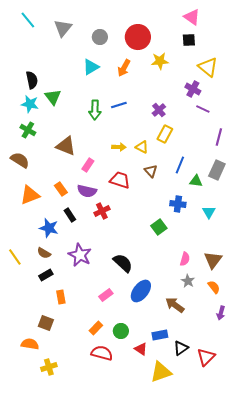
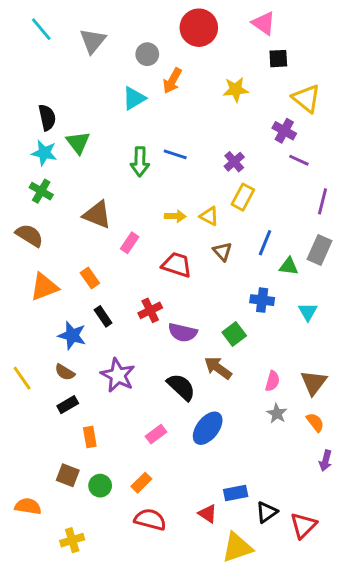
pink triangle: (192, 17) -> (264, 23), moved
red circle: (138, 37) -> (199, 28), moved
orange arrow: (124, 68) -> (172, 81), moved
blue line: (119, 105) -> (175, 154), turned 35
purple semicircle: (87, 191) -> (183, 332), moved
brown arrow: (175, 305) -> (218, 368), moved
green circle: (121, 331) -> (100, 486), moved
orange semicircle: (30, 344) -> (28, 506), moved

